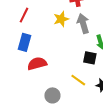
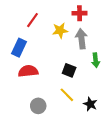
red line: (24, 15) -> (33, 20), moved
black square: (90, 58) -> (69, 70), moved

